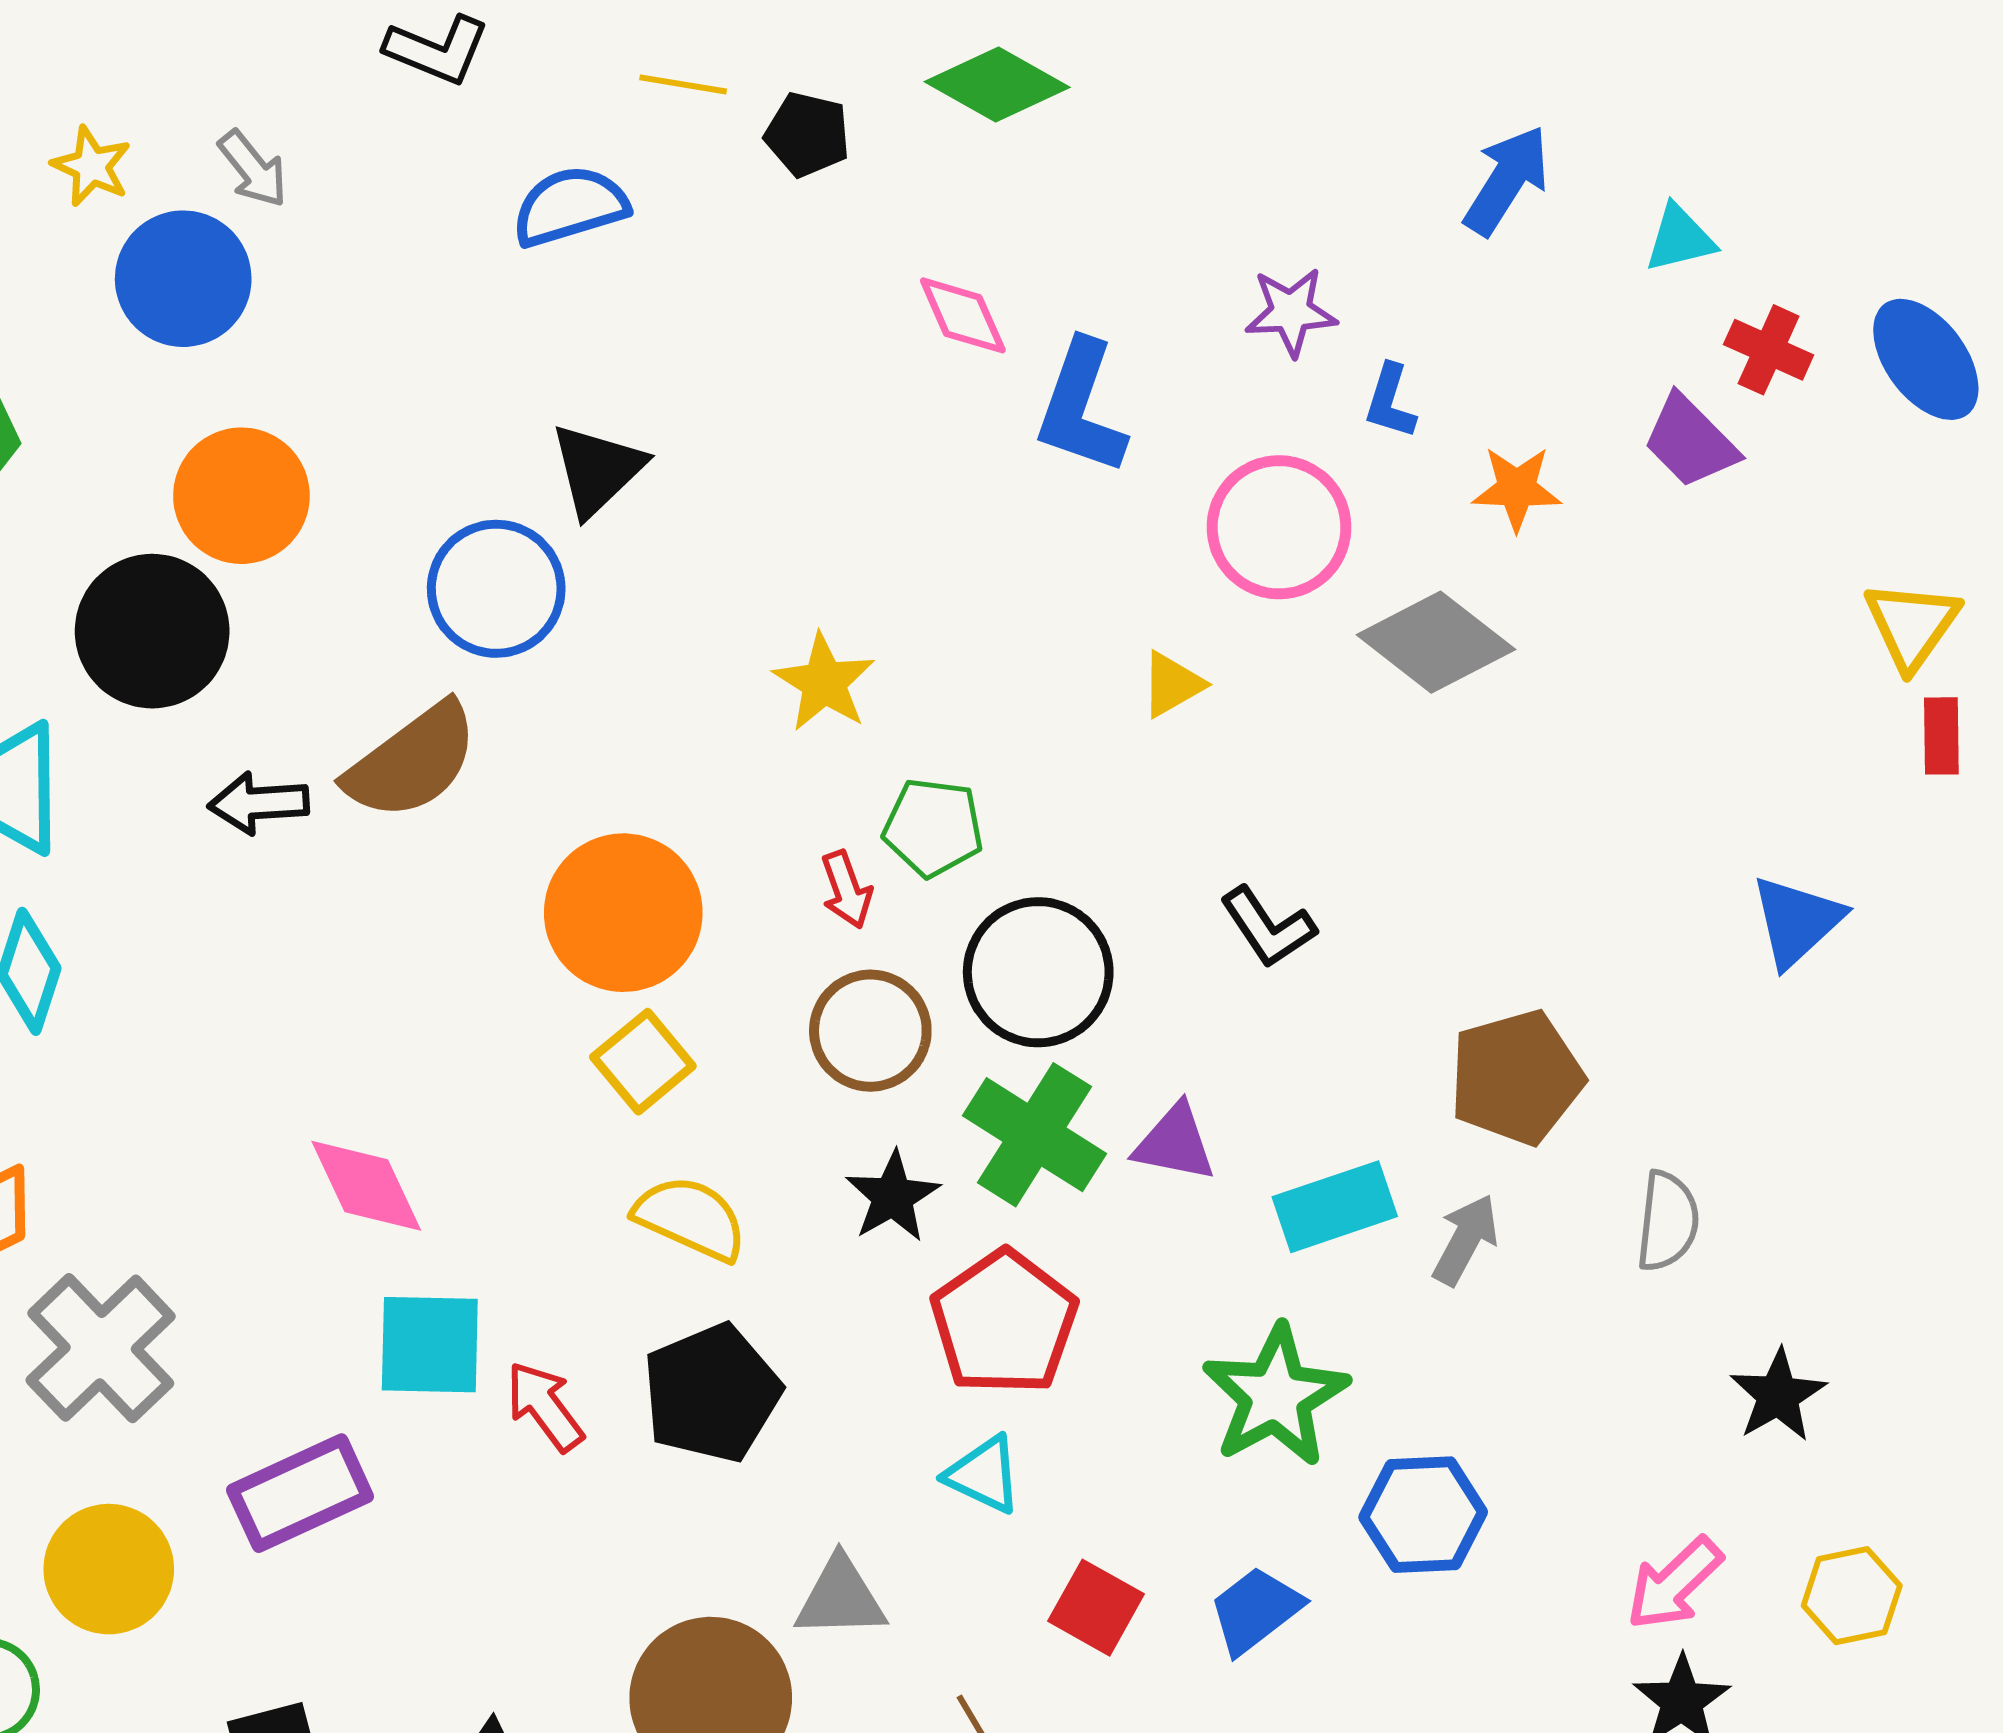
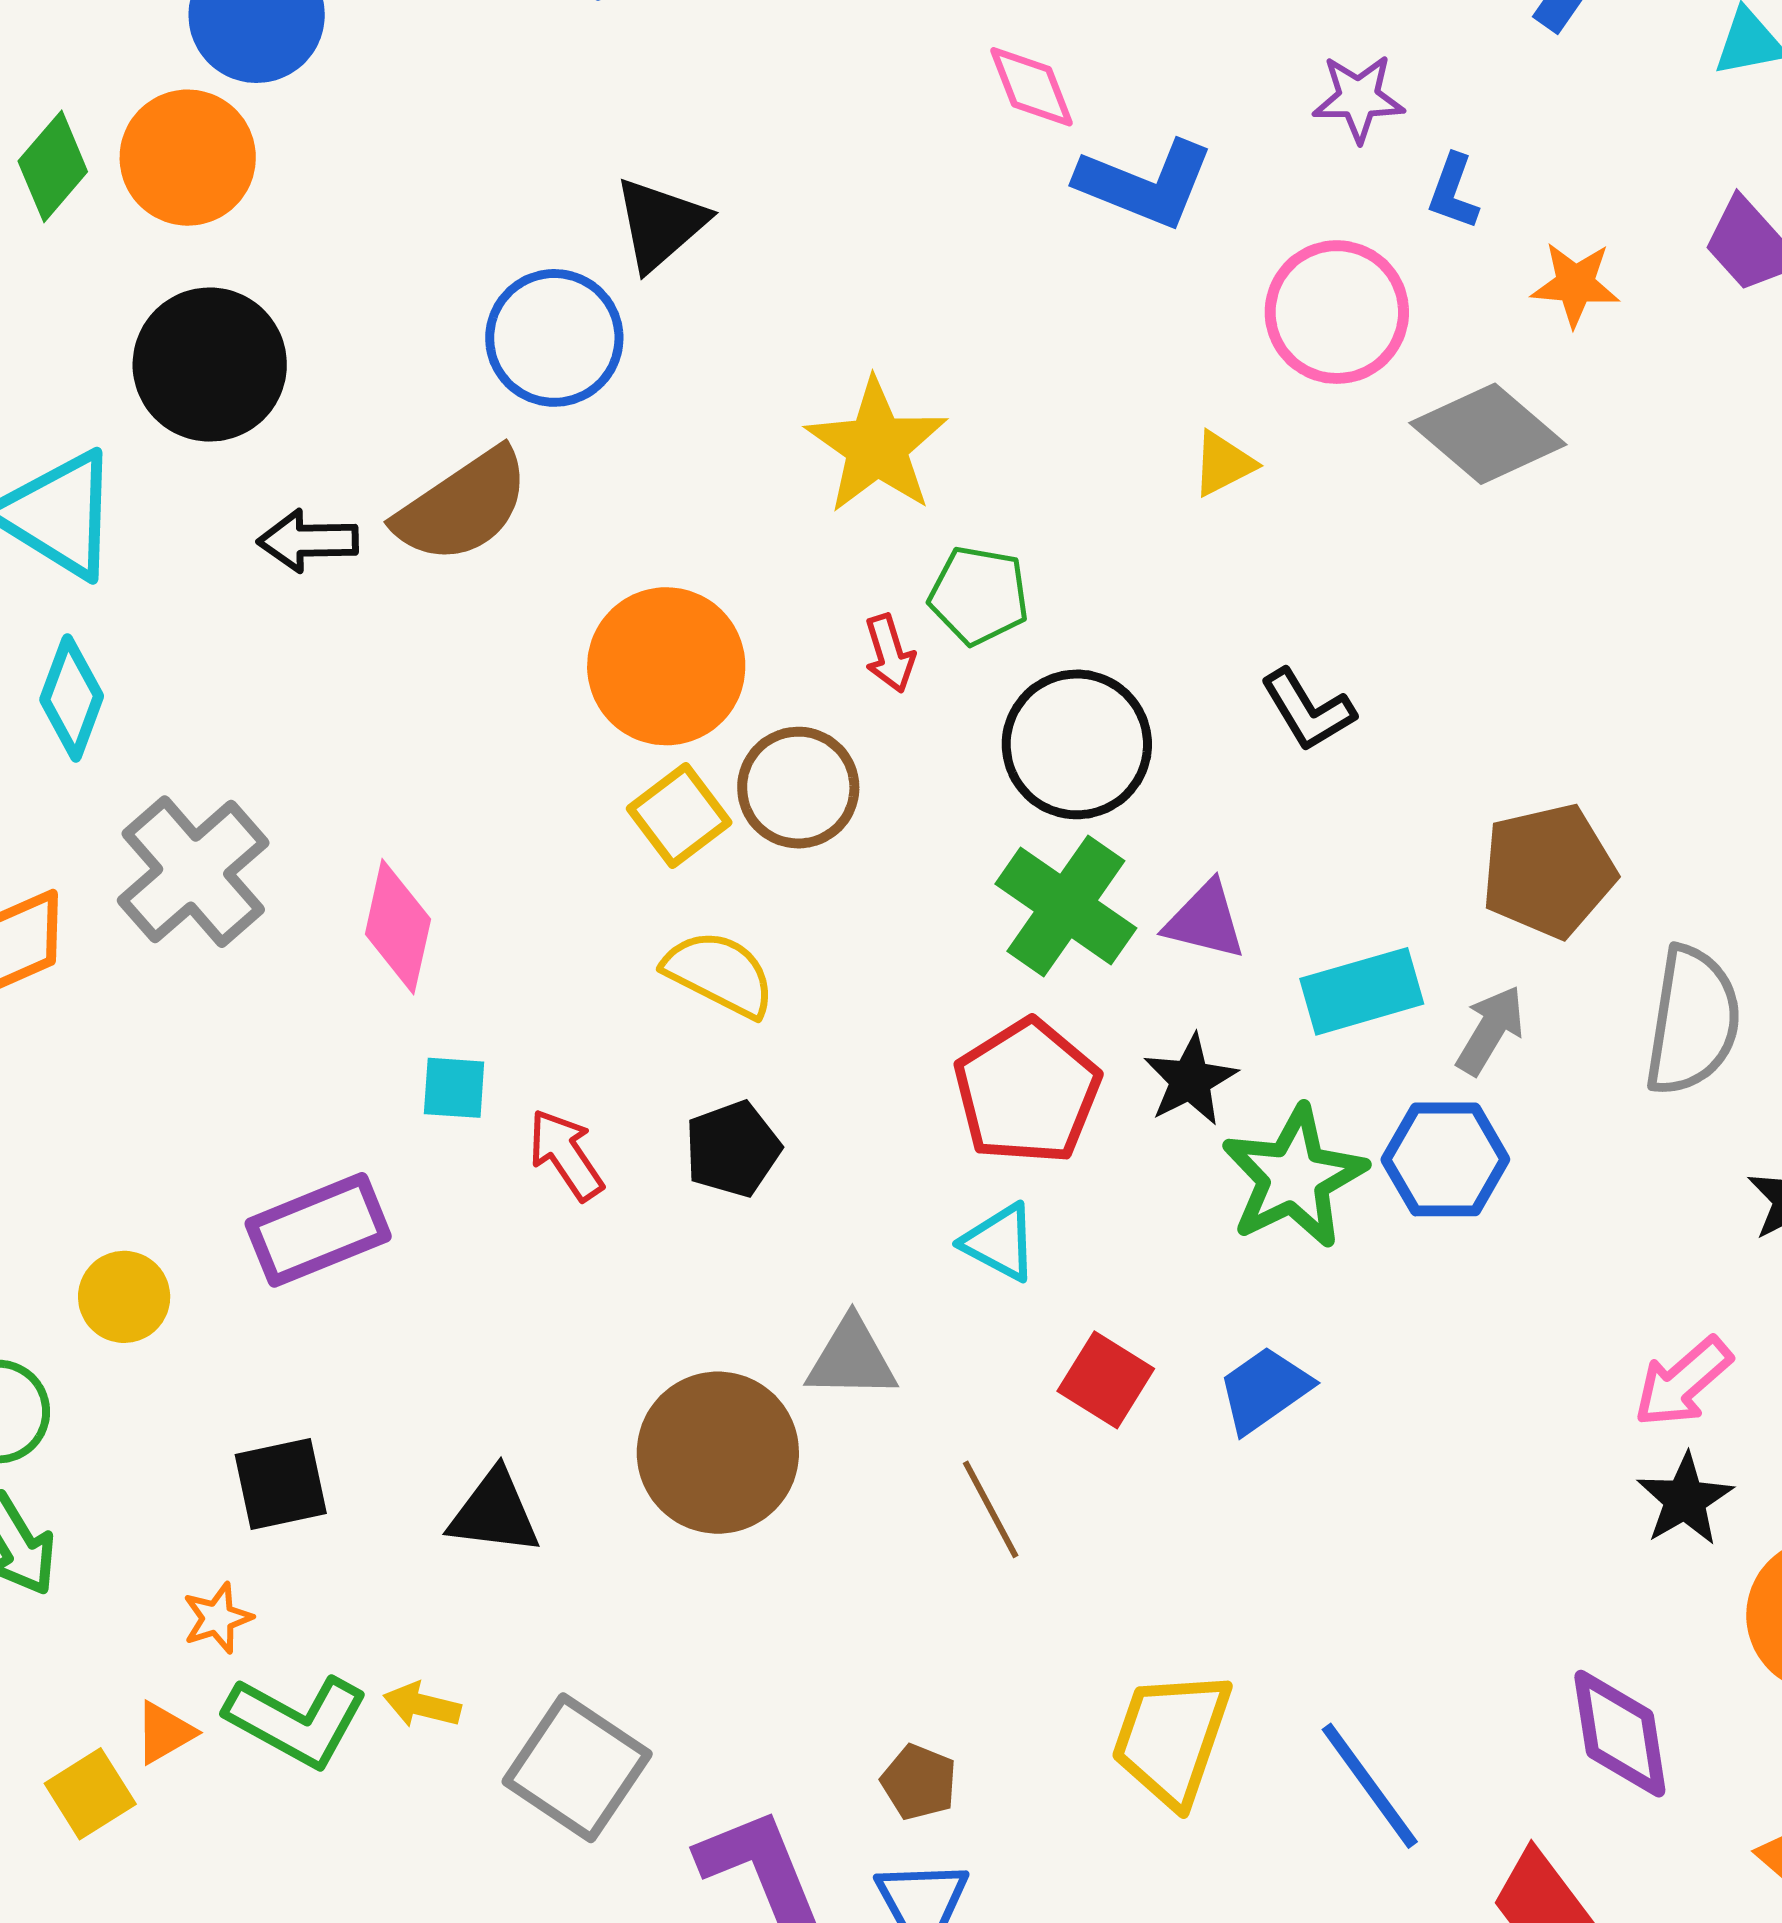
blue L-shape: (1081, 407) -> (1145, 184), turned -90
orange circle: (241, 496) -> (188, 158), moved
yellow star: (824, 682) -> (877, 446), size x1.4
brown circle: (870, 1031) -> (798, 788), moved
pink diamond: (366, 1186) -> (398, 927), turned 35
black star: (893, 1197) -> (1190, 1080), moved
gray semicircle: (1668, 1221) -> (1692, 1021), size x1.5
cyan square: (430, 1345) -> (454, 1088), size x0.6
gray cross: (101, 1348) -> (193, 872), moved
black pentagon: (712, 1393) -> (733, 1149), size x0.7
blue hexagon: (1423, 1515) -> (1445, 1159), moved
yellow circle: (109, 1569) -> (124, 1297), size x0.7

